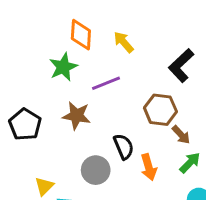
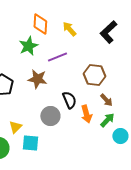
black L-shape: (181, 66) -> (108, 32), moved
brown arrow: (181, 135) -> (106, 100), moved
green arrow: (190, 163) -> (107, 120), moved

